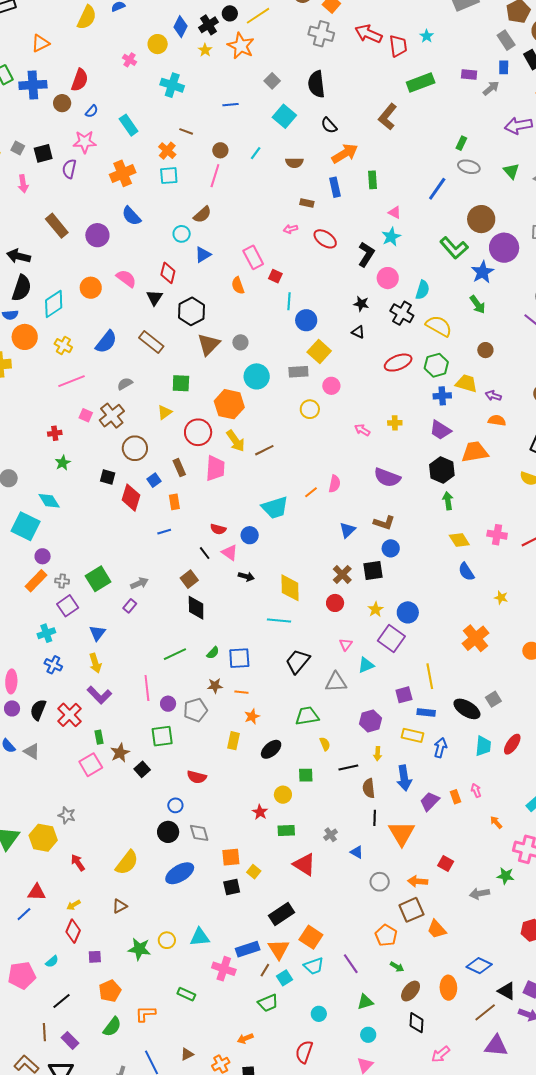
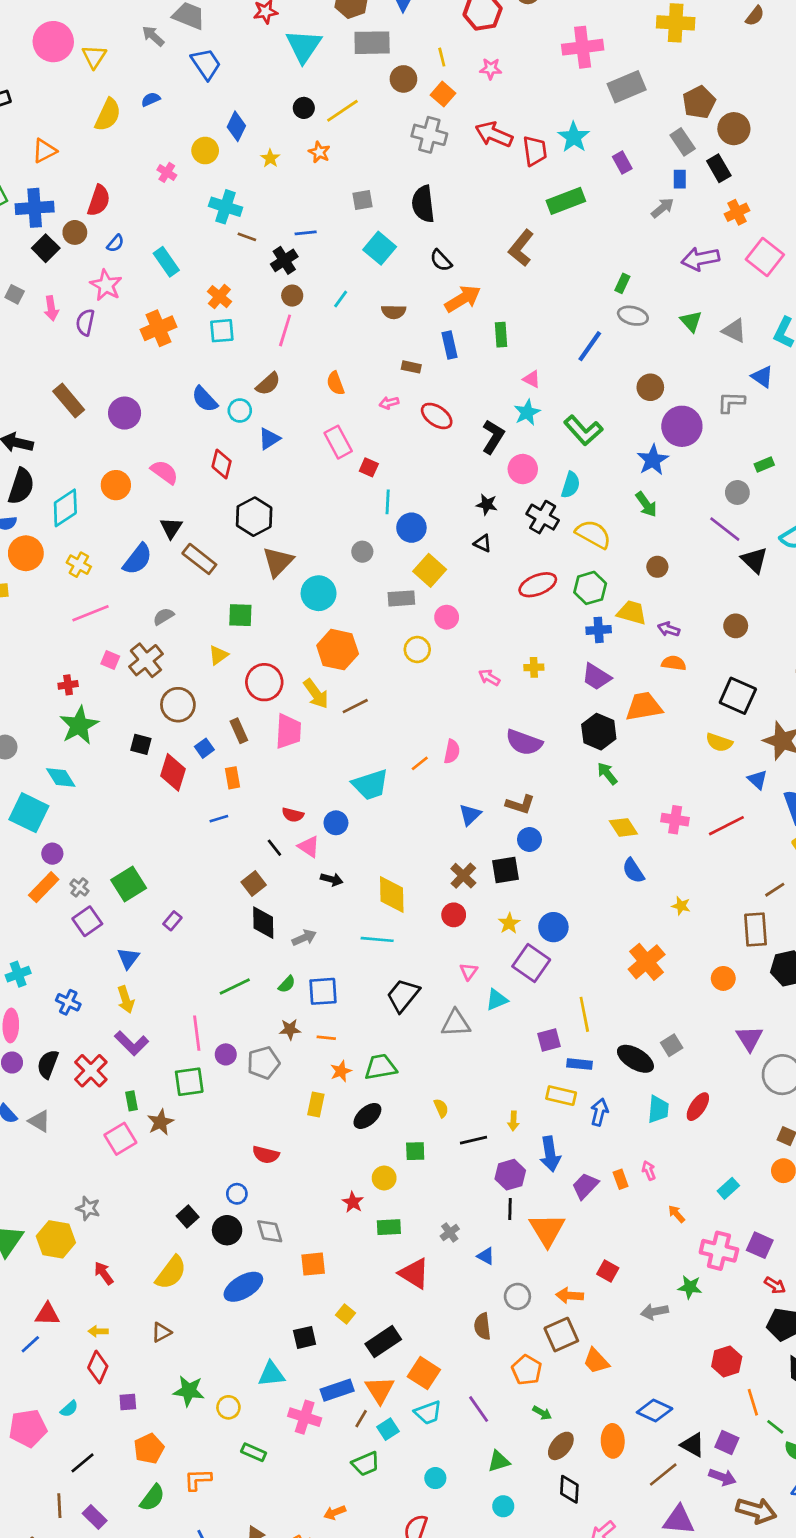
black cross: (208, 25) -> (284, 260), moved
cyan star: (427, 36) -> (574, 137), size x1.6
orange star: (241, 46) -> (319, 152), size x0.6
purple rectangle: (469, 75) -> (622, 163), moved, turned 56
gray square: (272, 81) -> (362, 200), turned 35
brown line: (186, 131) -> (247, 237), moved
pink star: (85, 142) -> (106, 285), turned 30
black square: (43, 153) -> (46, 248), moved, turned -30
pink arrow: (23, 184) -> (51, 308), moved
blue semicircle: (131, 216) -> (205, 399), moved
brown circle: (481, 219) -> (650, 387), size x0.7
green L-shape: (454, 248) -> (583, 430), moved
orange semicircle: (238, 285) -> (335, 383), moved
black triangle: (155, 298) -> (171, 528), moved
gray circle: (240, 342) -> (362, 552), moved
cyan circle: (257, 376) -> (319, 593), moved
orange hexagon: (229, 404) -> (338, 650), moved
green star: (63, 463) -> (79, 725), size x1.8
green arrow: (448, 501) -> (607, 774), turned -30
gray cross: (62, 581) -> (79, 887), turned 32
gray arrow: (139, 583) -> (304, 938), moved
cyan cross: (46, 633) -> (18, 974), moved
green trapezoid: (307, 716) -> (380, 1067), moved
purple hexagon: (371, 721) -> (510, 1175), moved
green square: (162, 736) -> (189, 1082), moved
black square: (142, 769) -> (188, 1216), moved
brown semicircle: (369, 788) -> (482, 1326), moved
yellow square: (254, 872) -> (346, 1314), moved
black square: (232, 887) -> (305, 1337), moved
yellow arrow: (73, 905) -> (98, 1331), turned 32
yellow circle: (167, 940) -> (228, 1407), moved

